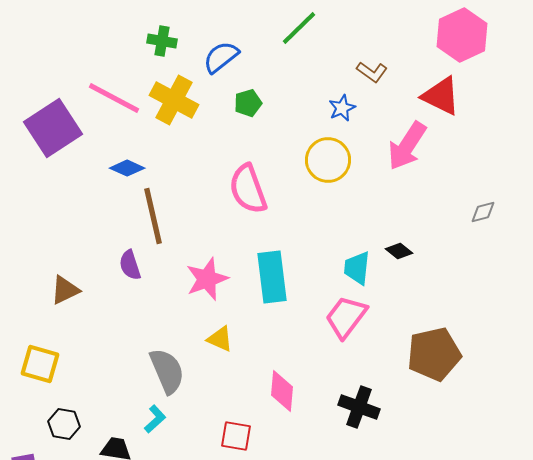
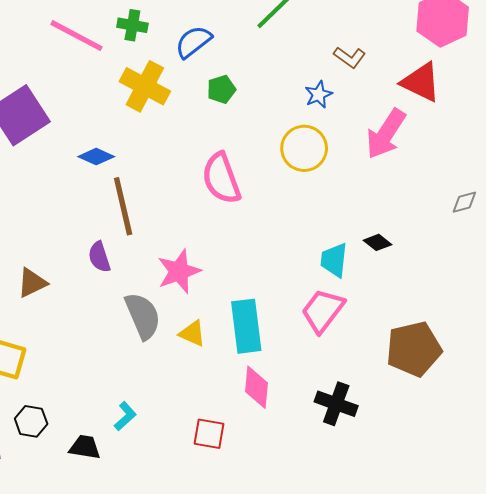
pink line: (114, 98) -> (77, 36), moved
cyan rectangle: (272, 277) -> (246, 326), moved
gray semicircle: (167, 371) -> (143, 316), moved

